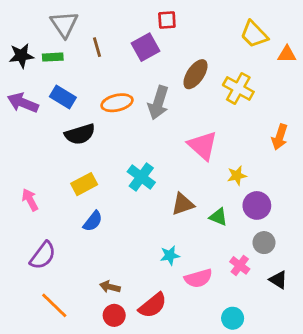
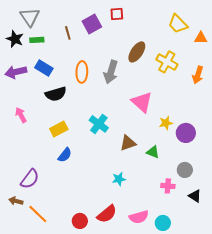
gray triangle: (64, 24) -> (30, 17), moved
purple square: (146, 47) -> (92, 24), moved
black star: (21, 56) -> (15, 39), turned 30
purple arrow: (23, 103) -> (16, 72), turned -35
orange ellipse: (117, 103) -> (82, 72), turned -75
orange arrow: (280, 137) -> (198, 75), moved
pink arrow: (30, 200) -> (21, 115), moved
purple circle: (257, 205) -> (186, 133), moved
pink cross: (240, 265) -> (168, 186), turned -32
pink semicircle: (198, 278) -> (139, 217), moved
brown arrow: (110, 287) -> (16, 201), moved

